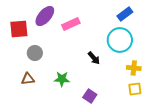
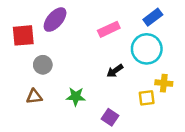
pink rectangle: (71, 24) -> (109, 29), moved
black arrow: (94, 58) -> (115, 71), turned 96
yellow square: (135, 89) -> (147, 98), moved

